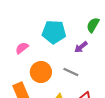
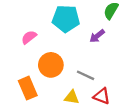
gray line: (71, 72) -> (86, 75), moved

